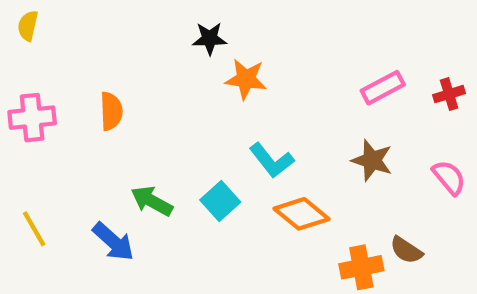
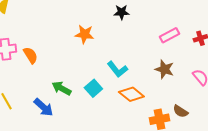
black star: (210, 38) -> (121, 12), moved
orange star: (246, 79) -> (84, 34), moved
orange semicircle: (111, 111) -> (30, 55), moved, turned -30

